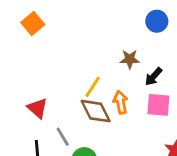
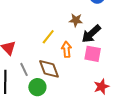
black arrow: (153, 77) -> (91, 34), size x1.5
brown diamond: (96, 111) -> (49, 69), moved

